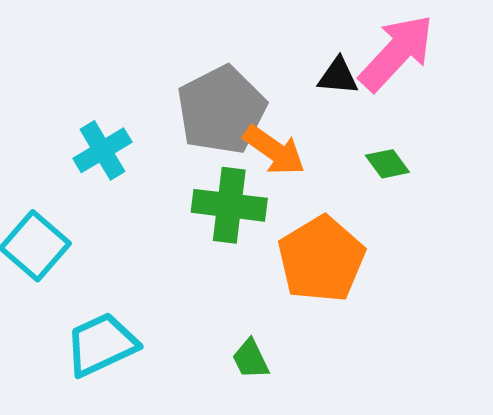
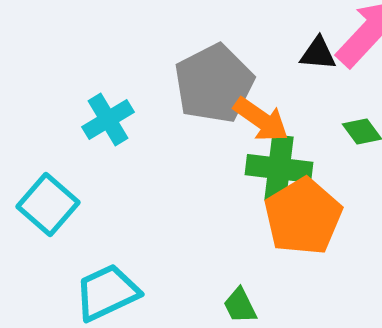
green cross: (229, 205) -> (279, 169), moved

